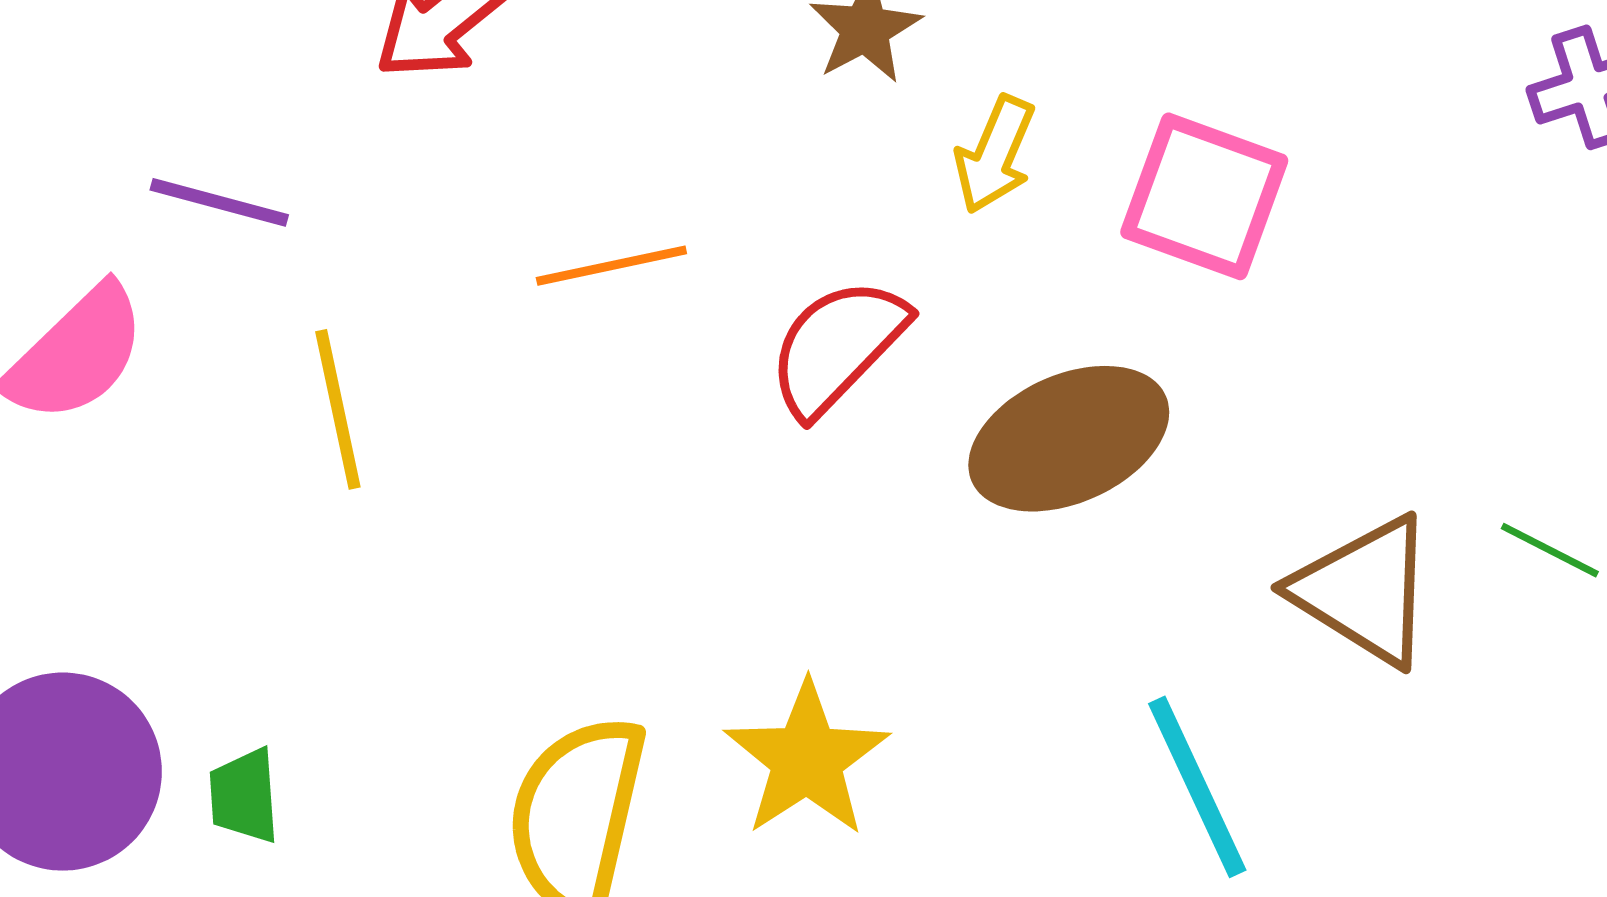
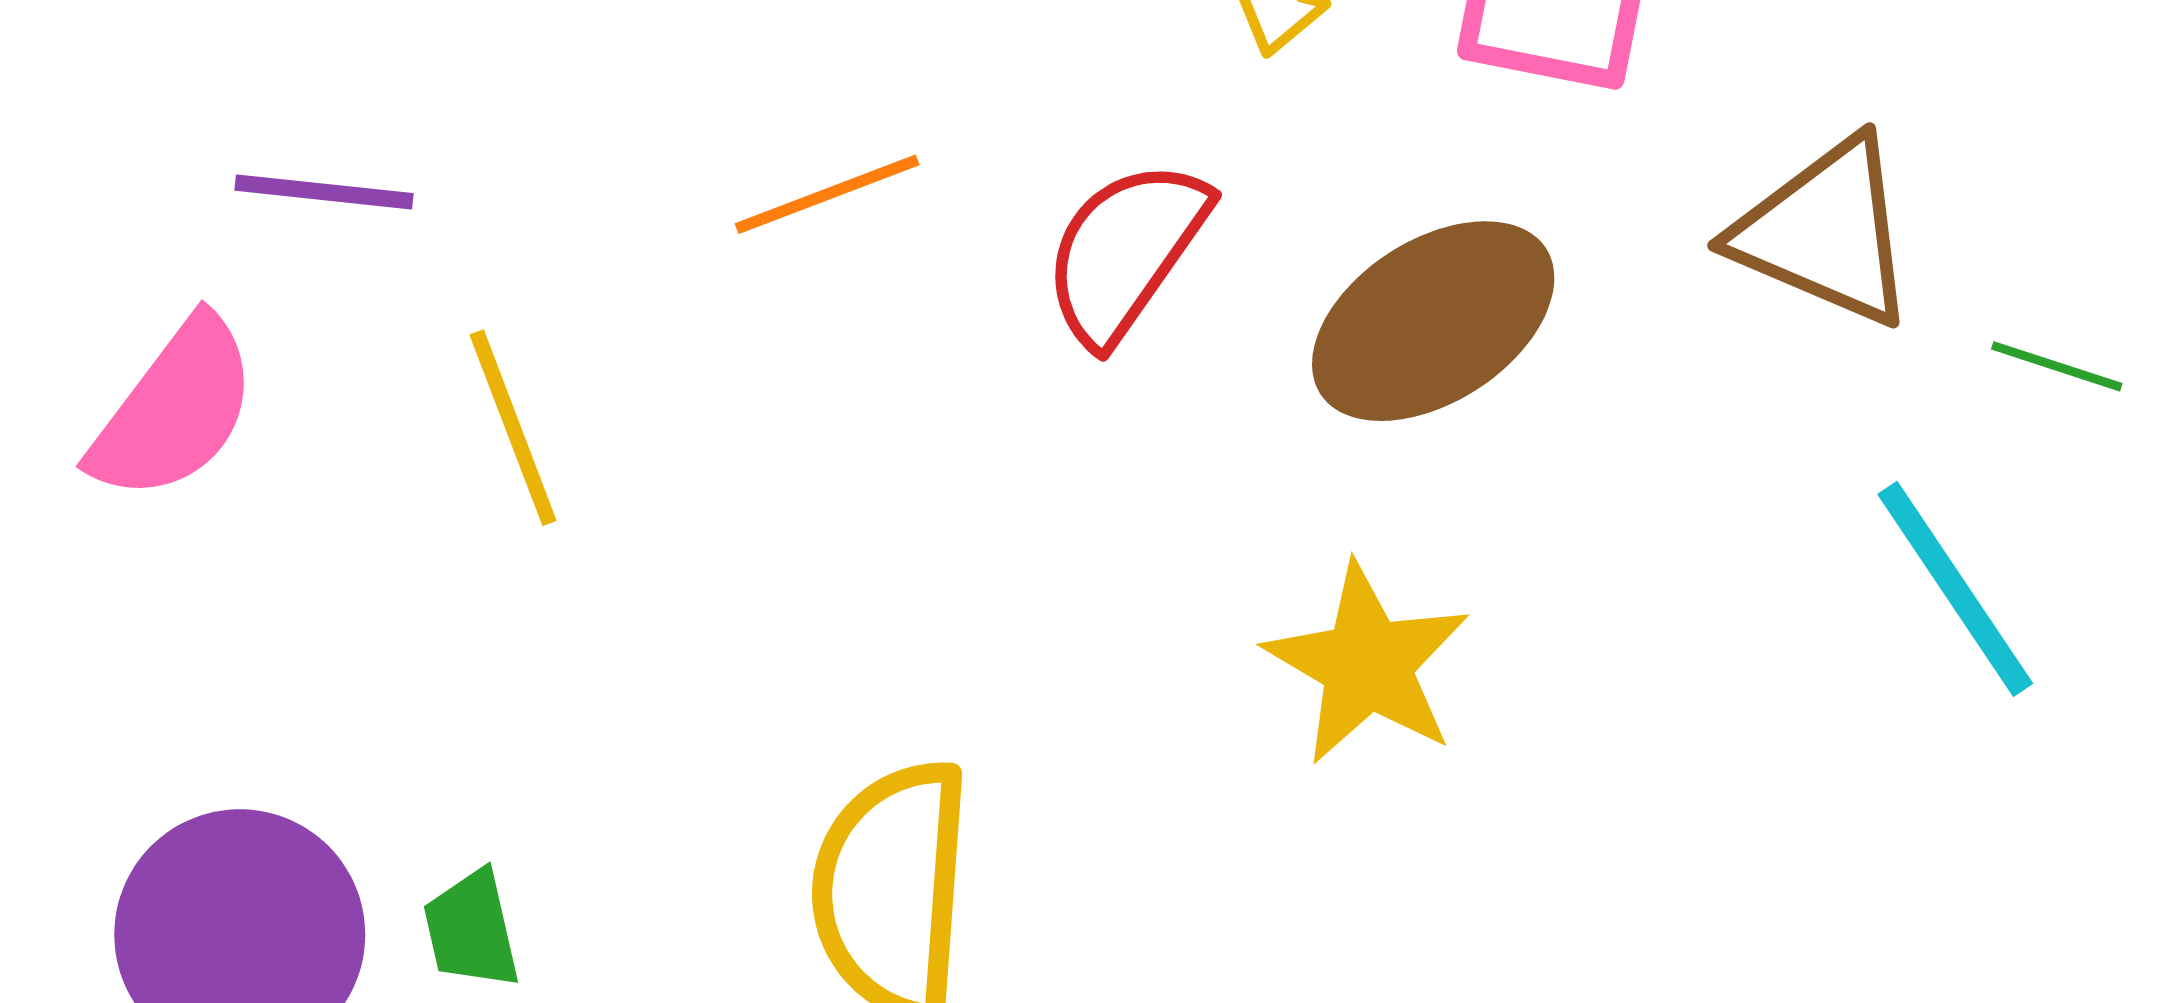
brown triangle: (1364, 591) -> (1826, 232), moved
yellow star: (807, 759) -> (1367, 664), moved
cyan line: (1197, 787) -> (1955, 589), moved

